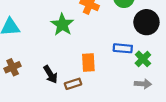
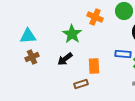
brown cross: (13, 67) -> (32, 57), moved
black arrow: (50, 74) -> (65, 59), moved, turned 84

